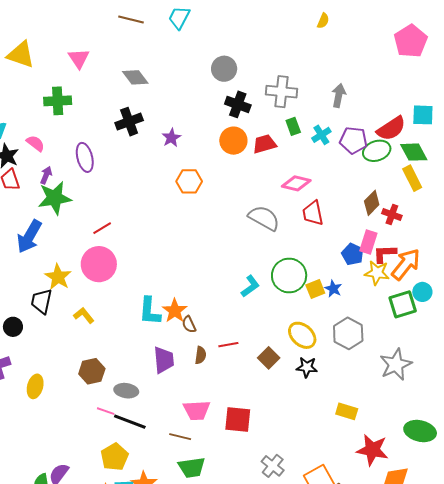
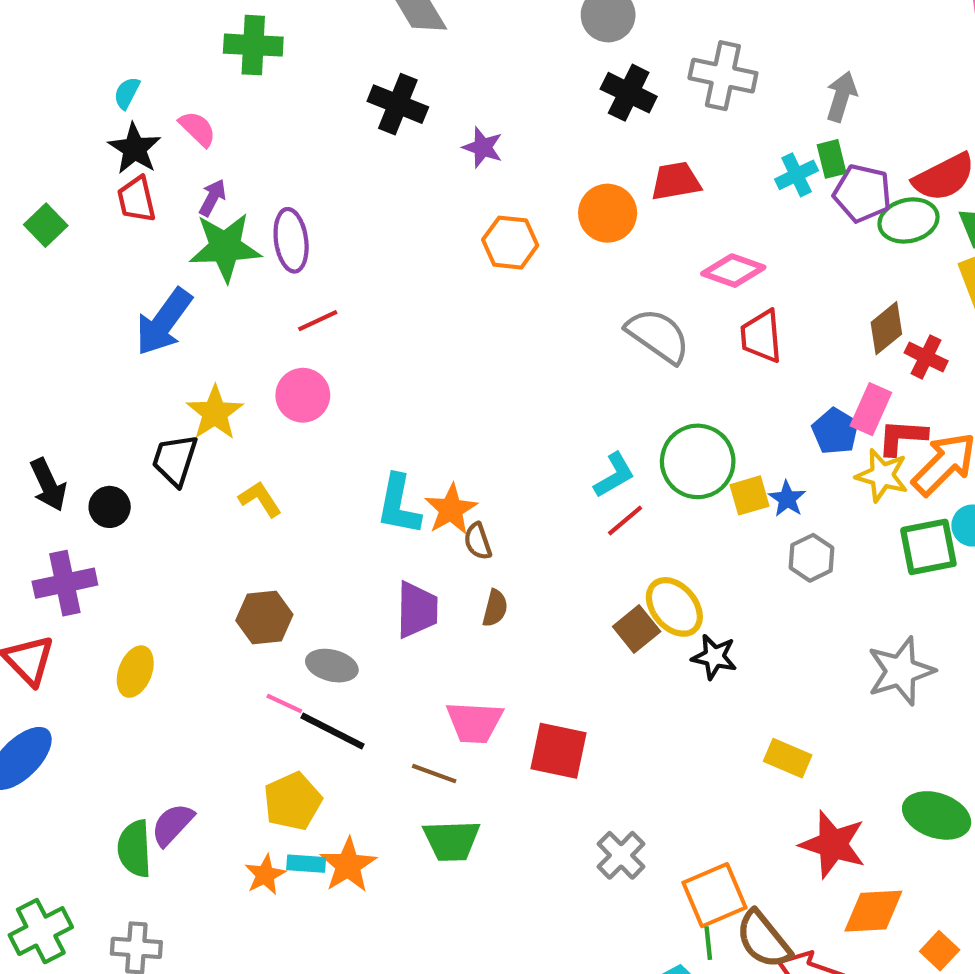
black cross: (129, 122) -> (398, 104), turned 36
green rectangle: (293, 126) -> (832, 159), moved
purple star: (171, 138) -> (483, 147), turned -30
orange circle: (233, 141) -> (608, 213), moved
purple ellipse: (85, 157) -> (291, 240), moved
pink circle: (99, 264) -> (303, 395), size x0.7
gray hexagon: (348, 333) -> (812, 558), moved, size x0.7
yellow ellipse: (302, 335) -> (674, 607), moved
red line: (228, 345) -> (625, 520), moved, turned -36
yellow ellipse: (35, 386) -> (135, 672), moved

